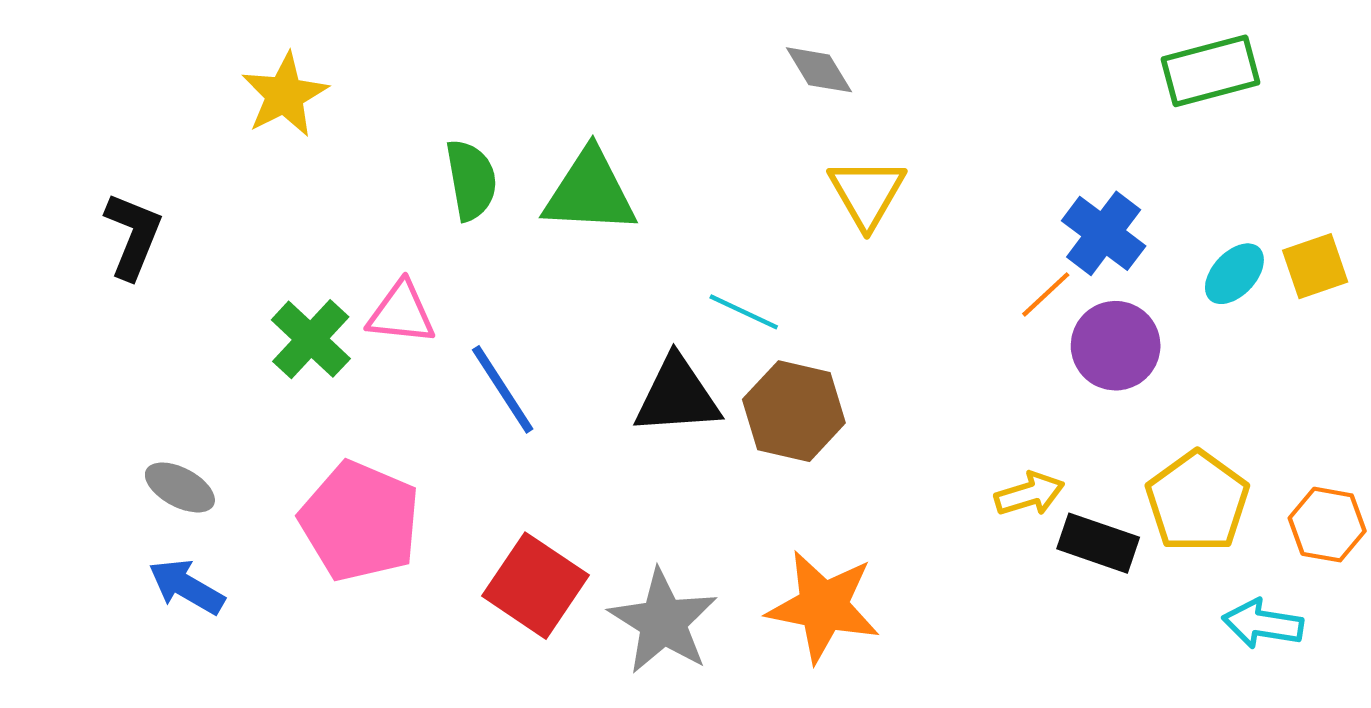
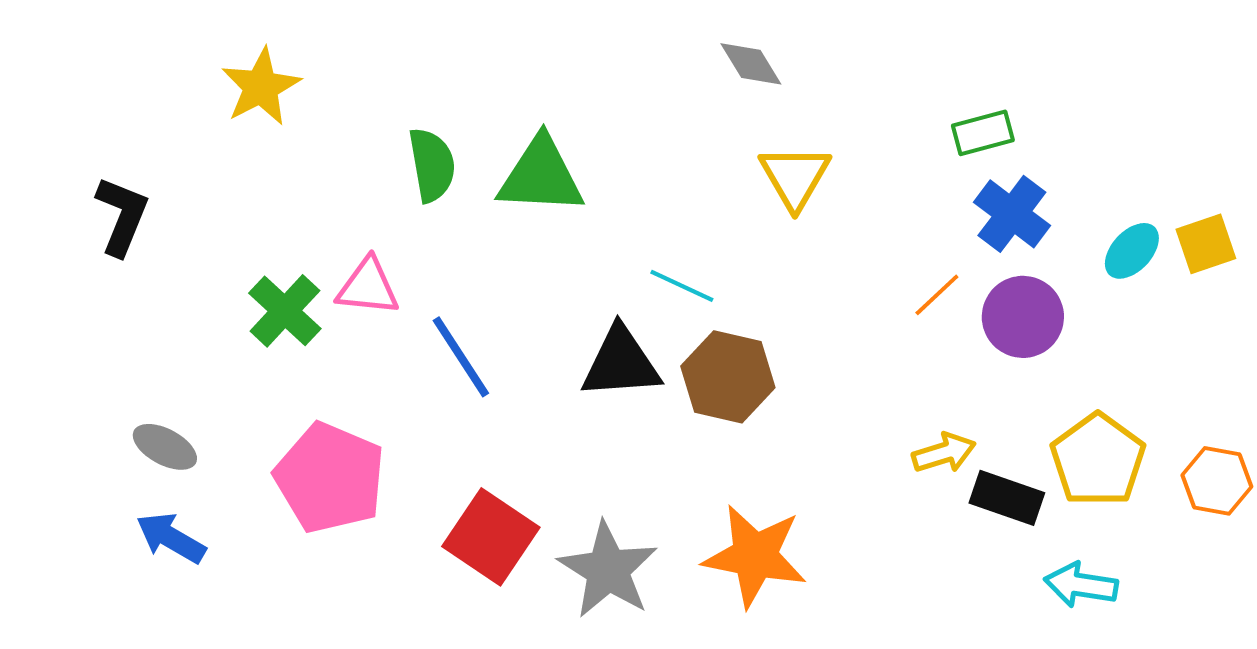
green rectangle: (1210, 71) -> (983, 133), moved, size x0.7
orange line: (1046, 294) -> (937, 295), moved
cyan arrow: (1263, 624) -> (1081, 585), moved

